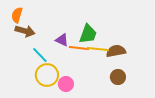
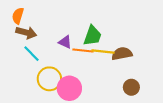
cyan line: (40, 55) -> (32, 54), moved
brown circle: (118, 77) -> (131, 87), moved
pink circle: (66, 84) -> (69, 88), size x1.5

